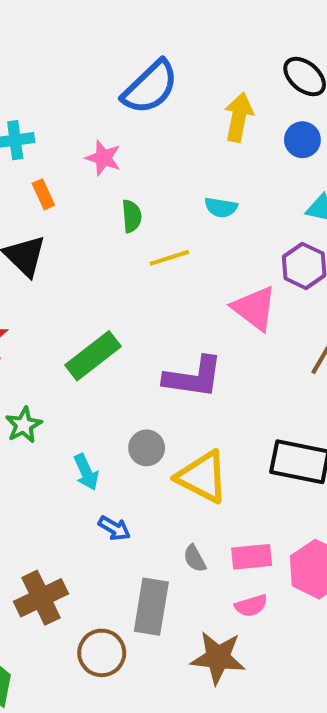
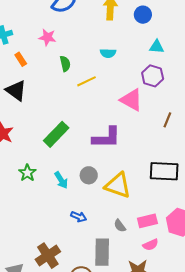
cyan arrow: (86, 472) -> (61, 180), moved

